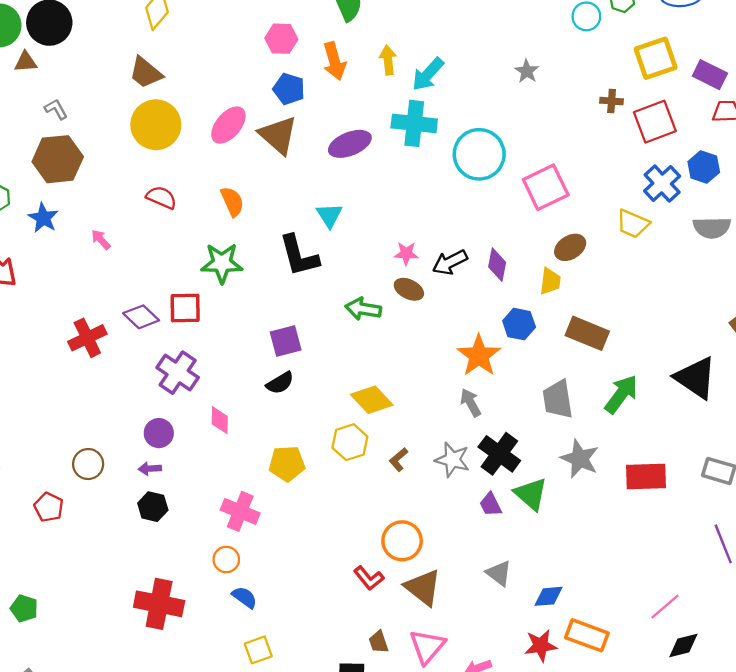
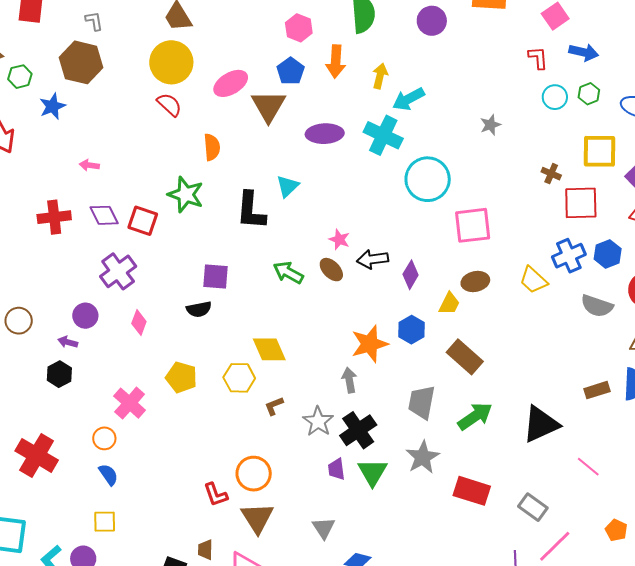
red semicircle: (161, 197) -> (169, 105), moved
pink arrow: (101, 240) -> (89, 165), moved, turned -60
black triangle: (696, 378) -> (541, 424), turned 42

